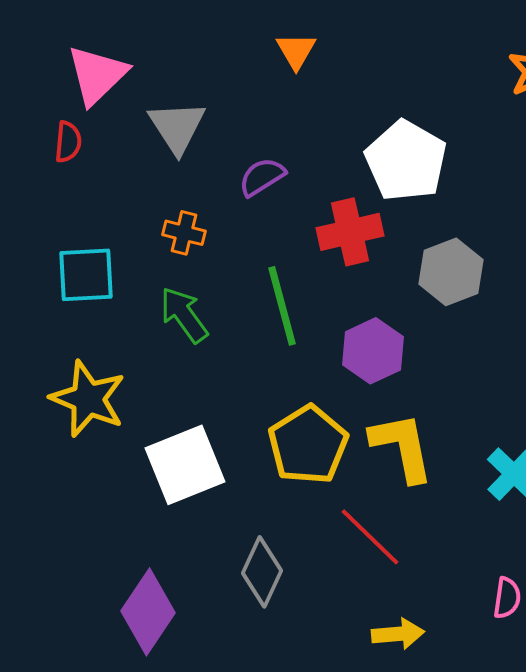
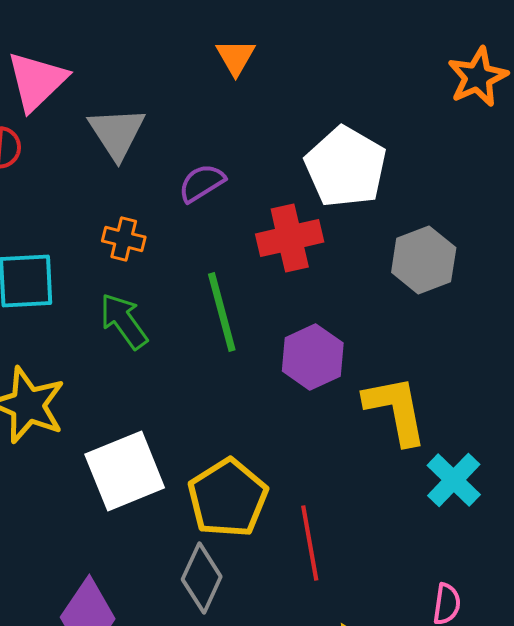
gray hexagon: (451, 272) -> (424, 260), moved
yellow pentagon: (308, 445) -> (228, 498), moved
yellow L-shape: (402, 447) -> (396, 410), moved
red line: (370, 537) -> (310, 543), turned 36

